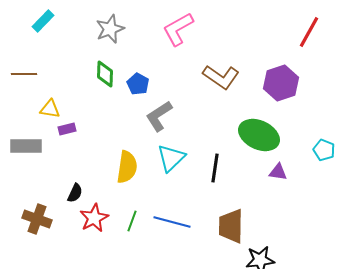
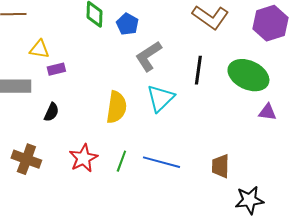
black line: (215, 168) -> (198, 70), moved
black semicircle: (75, 193) -> (51, 112), moved
brown trapezoid: (231, 226) -> (220, 166), size x0.7

